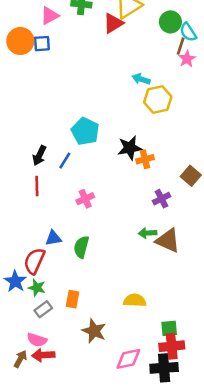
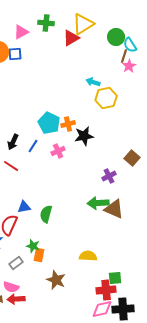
orange cross: (145, 159) -> (68, 124), moved
red line: (37, 186) -> (11, 166), turned -56
pink cross: (85, 199) -> (58, 151), moved
green arrow: (148, 233) -> (98, 203), size x1.5
green star: (37, 288) -> (33, 246), moved
red cross: (172, 346) -> (106, 290), moved
pink diamond: (128, 359) -> (102, 309), moved
black cross: (164, 368) -> (123, 309), moved

